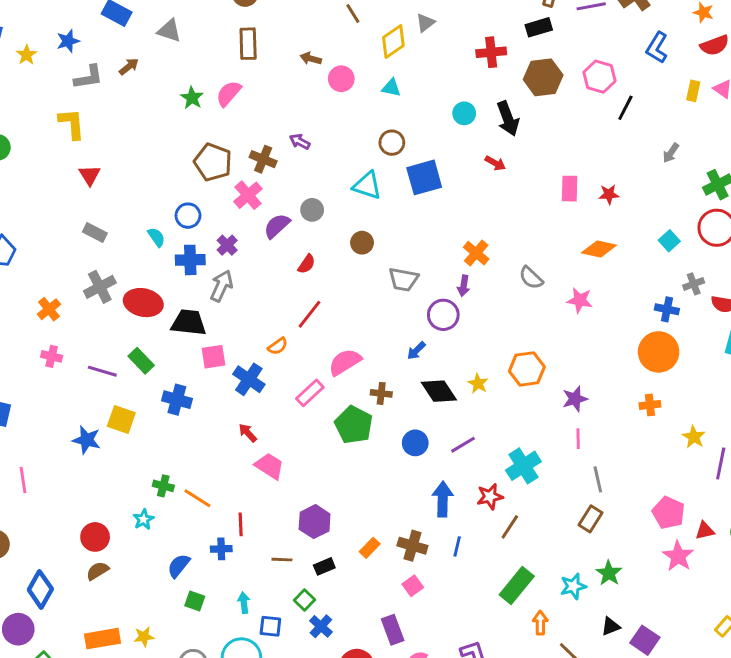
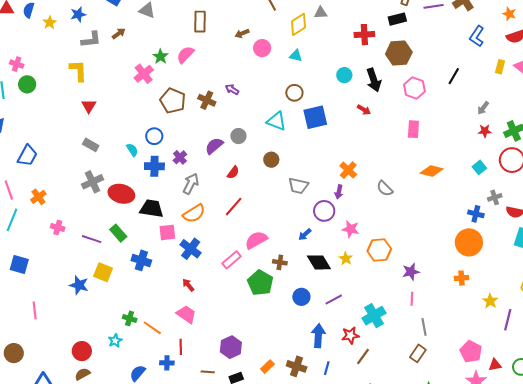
gray triangle: (425, 23) -> (321, 13), turned 32
brown arrow: (311, 59) -> (242, 33), turned -40
pink hexagon: (599, 77) -> (414, 88), moved
red star: (609, 194) -> (485, 131), moved
pink cross: (248, 195) -> (144, 74), moved
gray arrow: (222, 286) -> (191, 184), moved
pink star: (580, 300) -> (351, 229), moved
orange cross: (49, 309) -> (38, 197), moved
orange semicircle: (278, 346) -> (194, 213), moved, size x1.6
pink trapezoid: (269, 466) -> (186, 314), moved

